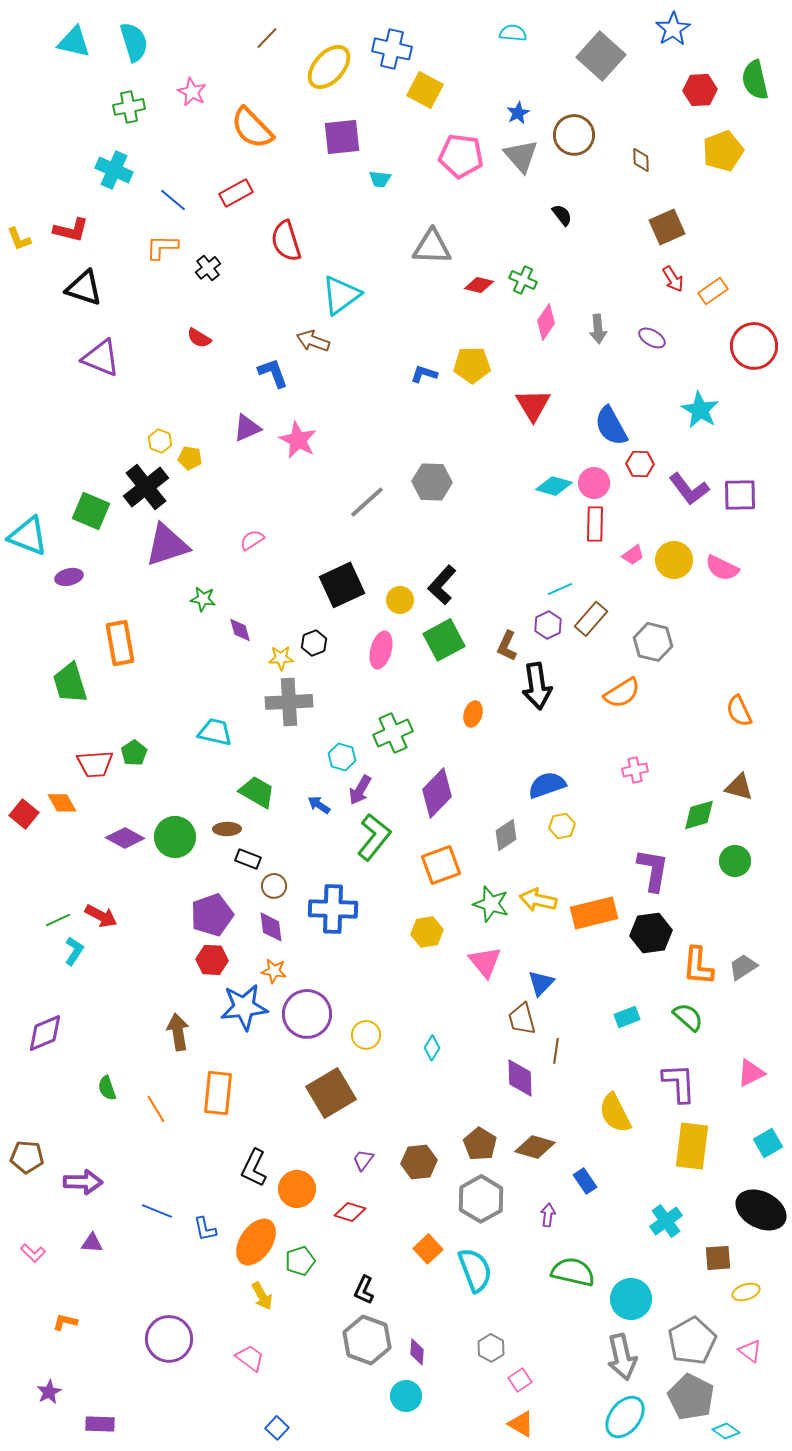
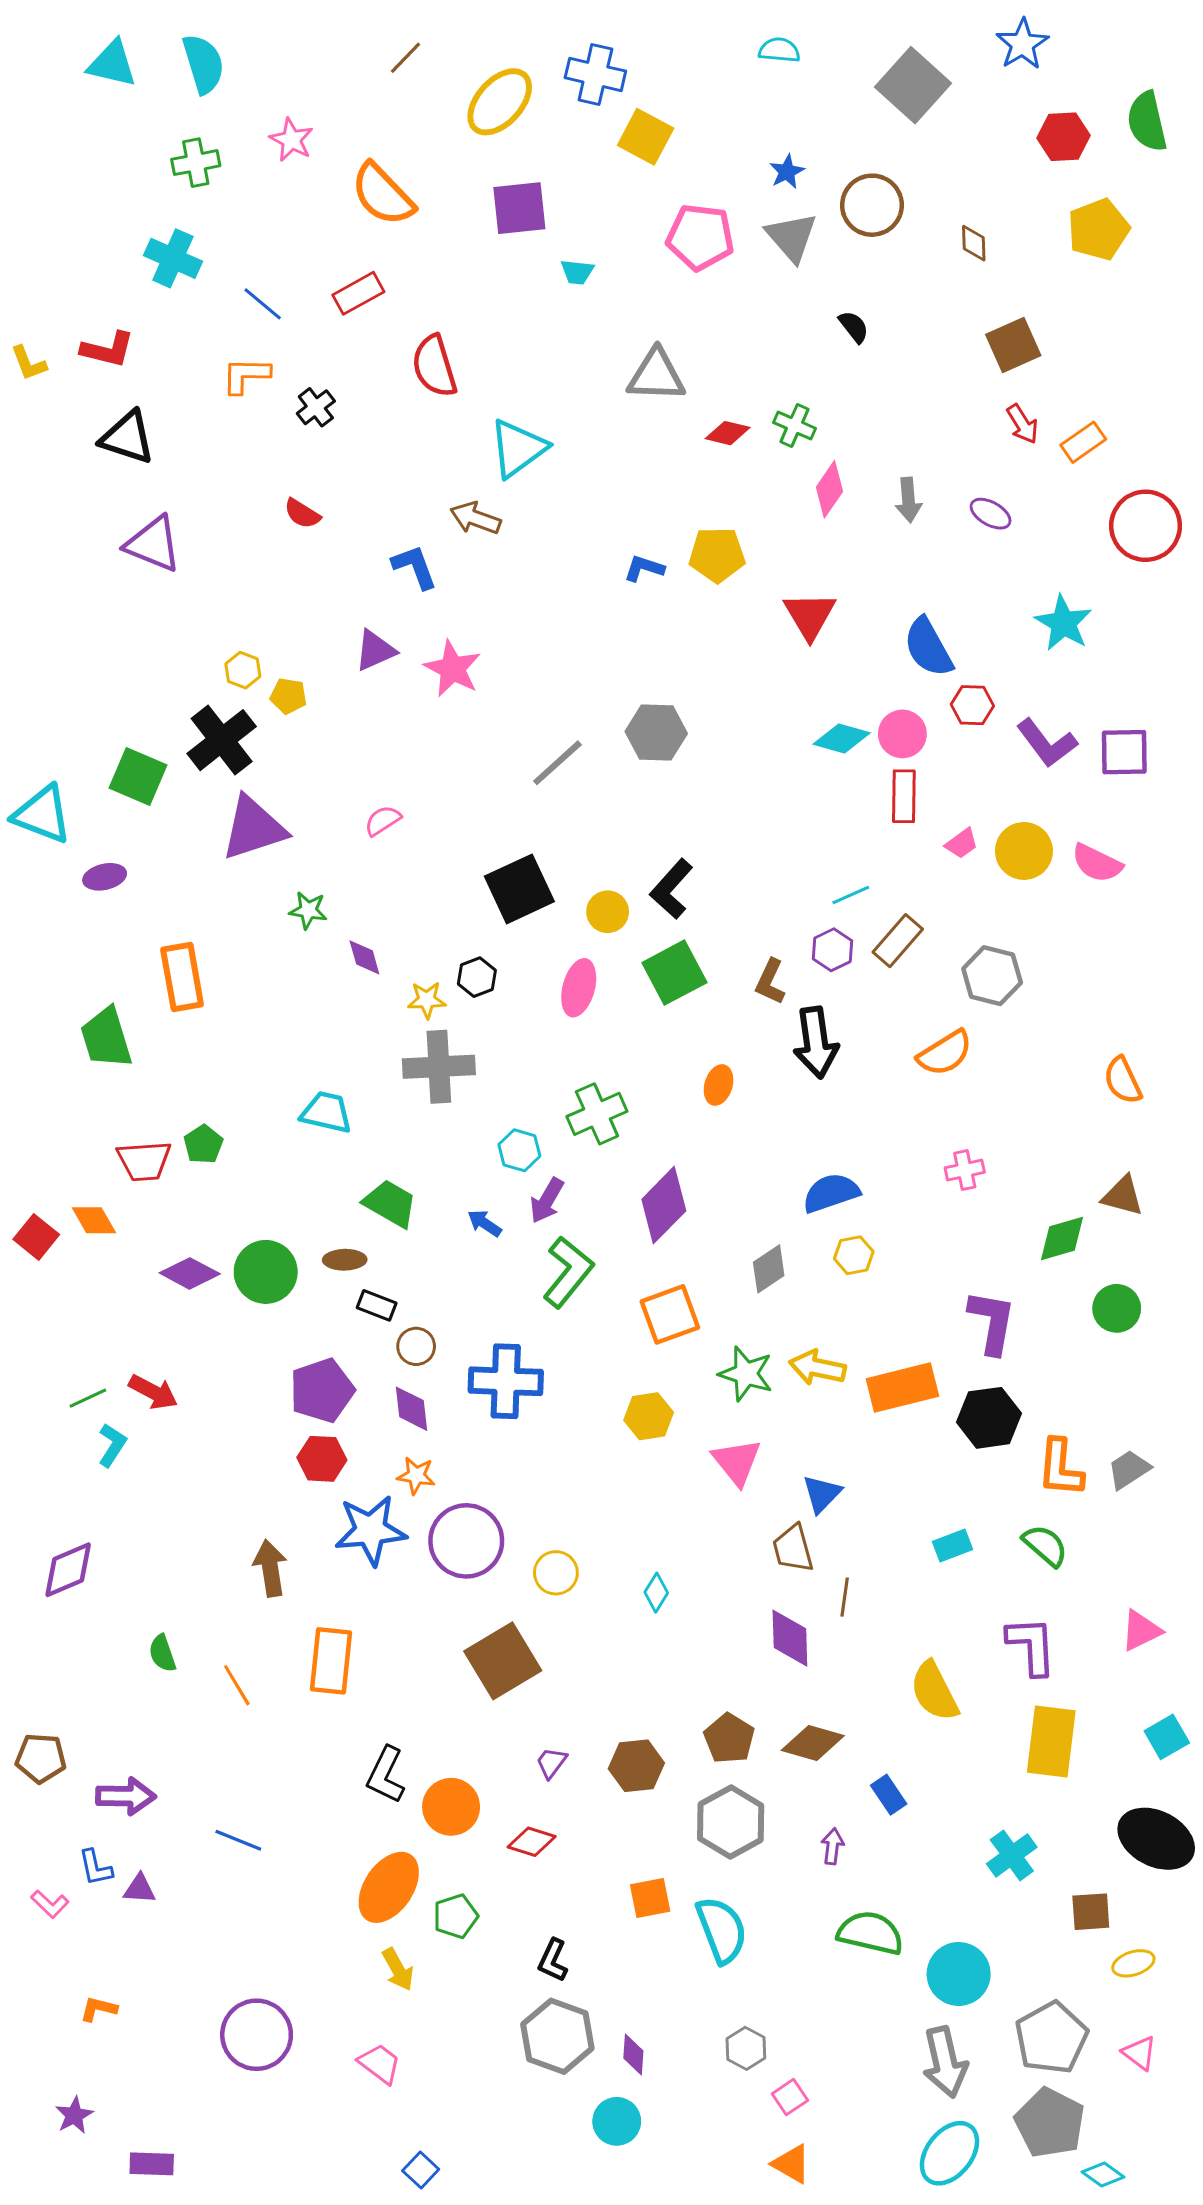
blue L-shape: (205, 1229) -> (95, 1868), moved
orange square: (428, 1249) -> (650, 1898), turned 32

